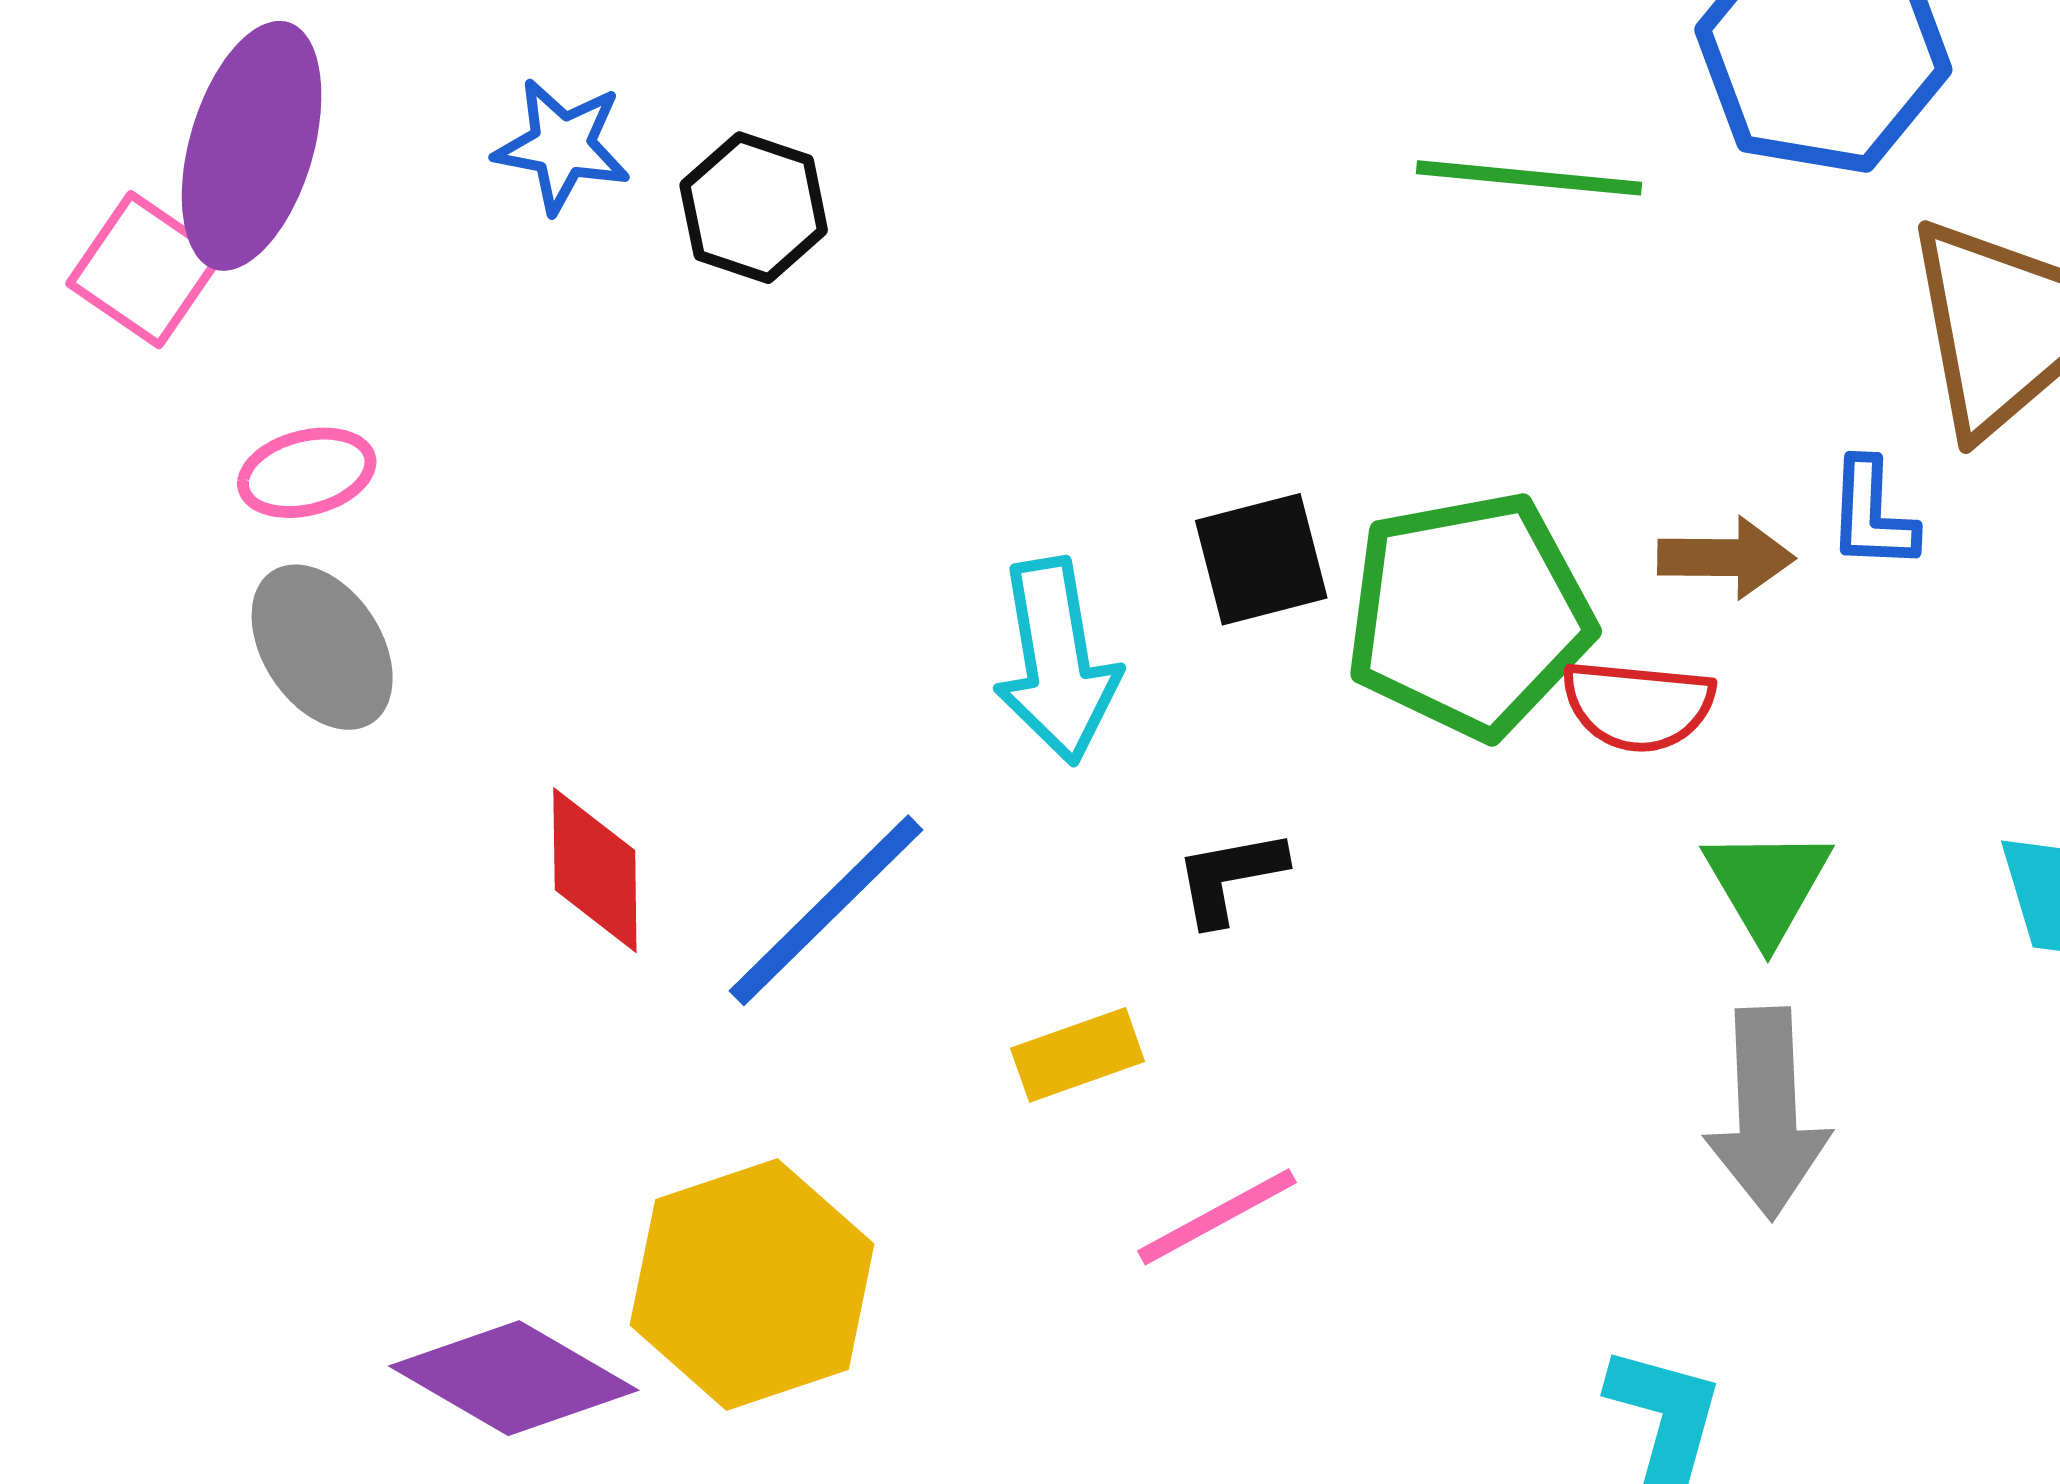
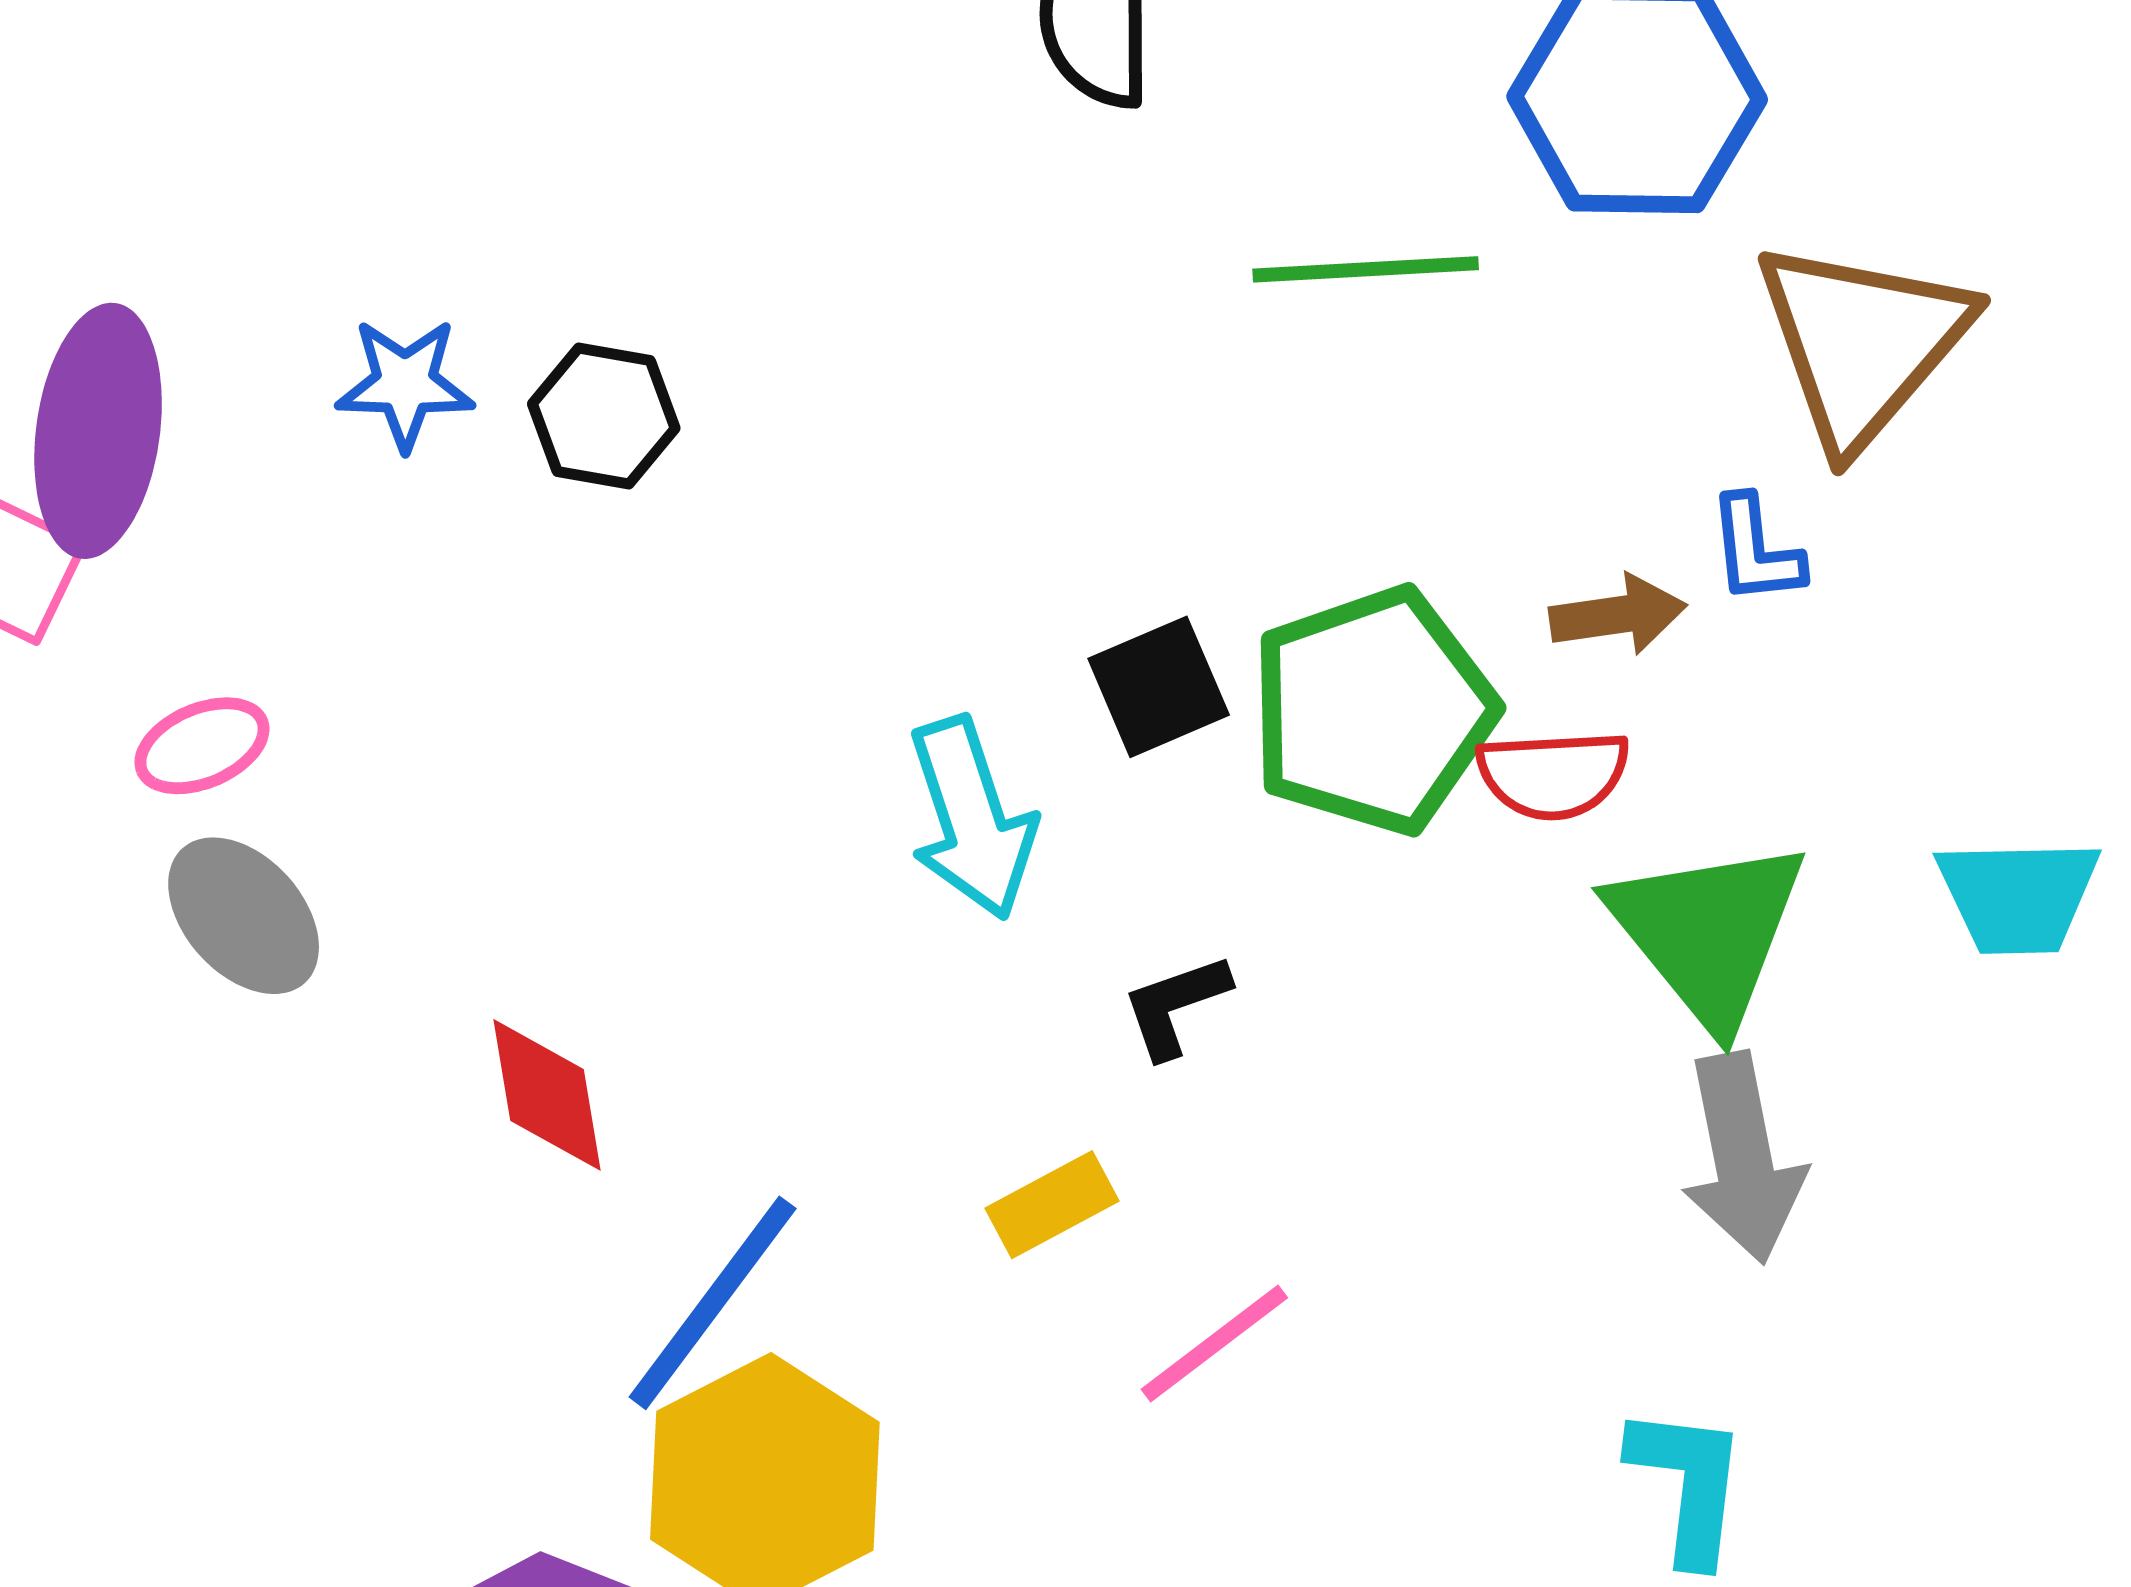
green triangle: (1767, 885) -> (1708, 932), size x1.6
blue line: (826, 910) -> (713, 1303), moved

